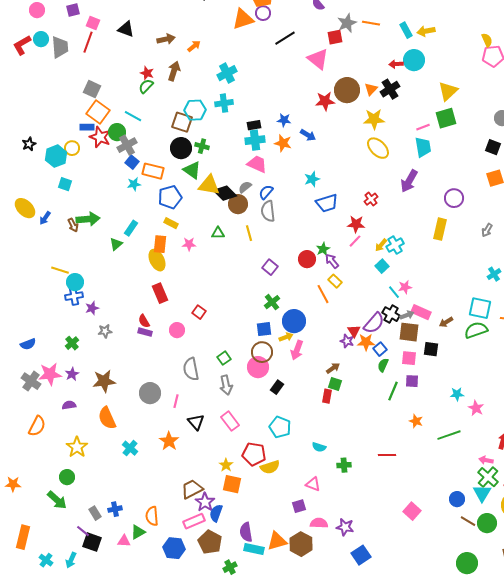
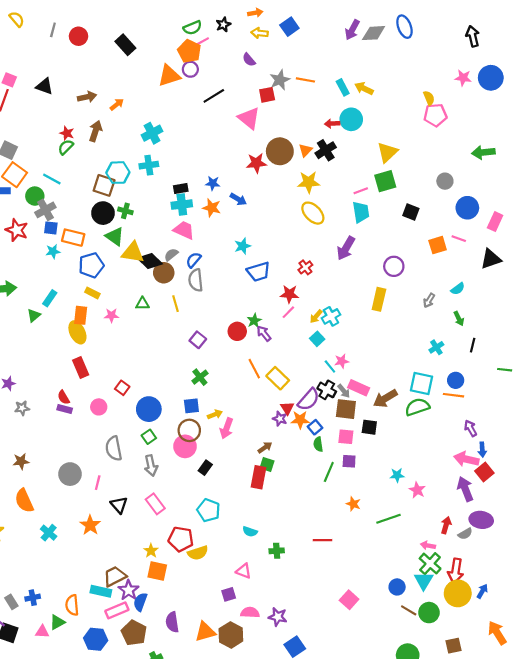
yellow arrow: (426, 31) -> (364, 88), turned 36
red star: (100, 137) -> (17, 230), moved
black square: (493, 147) -> (411, 212), moved
blue square: (132, 162) -> (51, 228), turned -32
yellow rectangle: (335, 281) -> (278, 378), moved, size x1.5
gray arrow: (407, 315) -> (344, 391), turned 72
blue circle: (294, 321) -> (149, 409), moved
brown arrow: (446, 322) -> (385, 398), size x1.6
green semicircle: (383, 365) -> (318, 444), turned -32
brown star: (104, 381) -> (21, 461), size x0.7
red rectangle: (327, 396) -> (259, 477), size x1.5
cyan rectangle: (254, 549) -> (101, 591), moved

